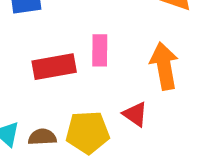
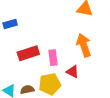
pink rectangle: (100, 50) -> (53, 58), moved

